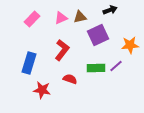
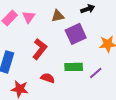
pink triangle: (61, 18) -> (29, 17), moved, turned -32
purple line: (116, 66) -> (96, 73), moved

